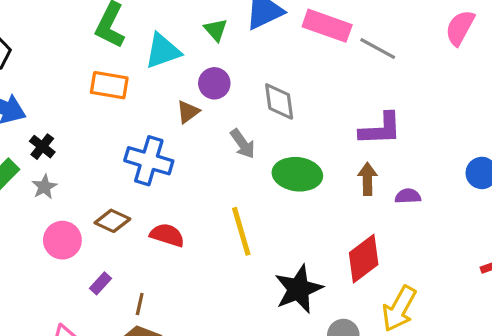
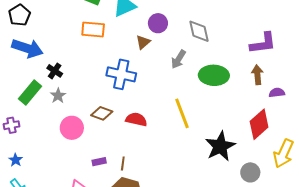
gray arrow: (243, 144) -> (179, 59), turned 72
purple semicircle: (408, 196) -> (277, 93), moved
purple rectangle: (101, 283) -> (99, 162), moved, turned 40

